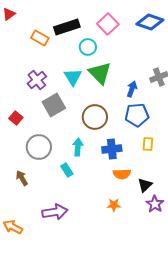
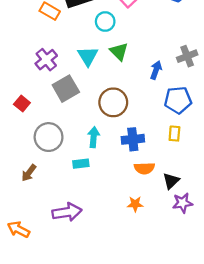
green triangle: (100, 73) -> (119, 52), size x0.7
blue pentagon: (137, 115) -> (178, 100), moved
cyan rectangle: (67, 170) -> (81, 164), turned -64
brown arrow: (22, 178) -> (29, 173), turned -112
purple star: (155, 204) -> (183, 203), turned 30

